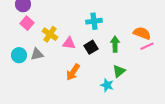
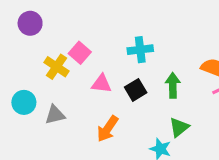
pink square: (27, 23) -> (80, 53), moved
yellow cross: (50, 34) -> (56, 67), moved
gray triangle: (37, 54) -> (55, 115), moved

